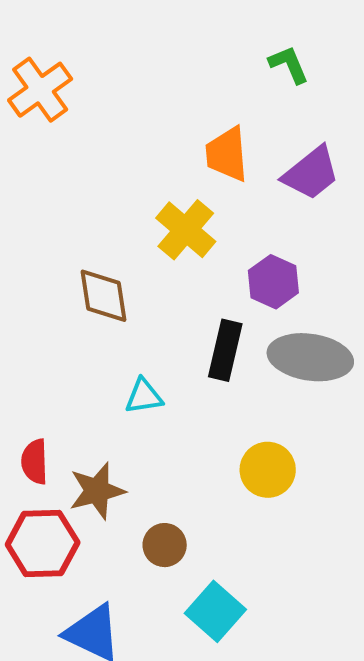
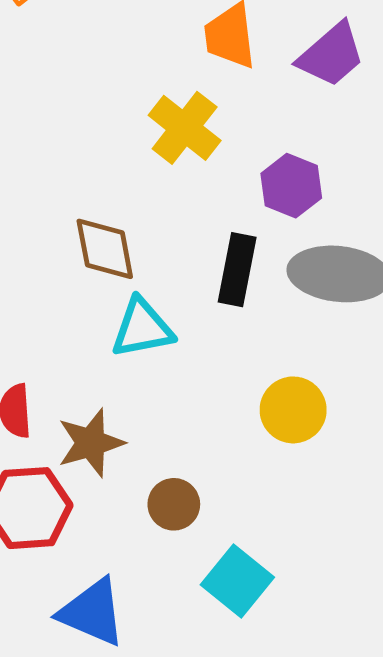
brown diamond: (104, 296) -> (105, 249), moved
cyan triangle: (144, 396) -> (142, 328), size x1.4

